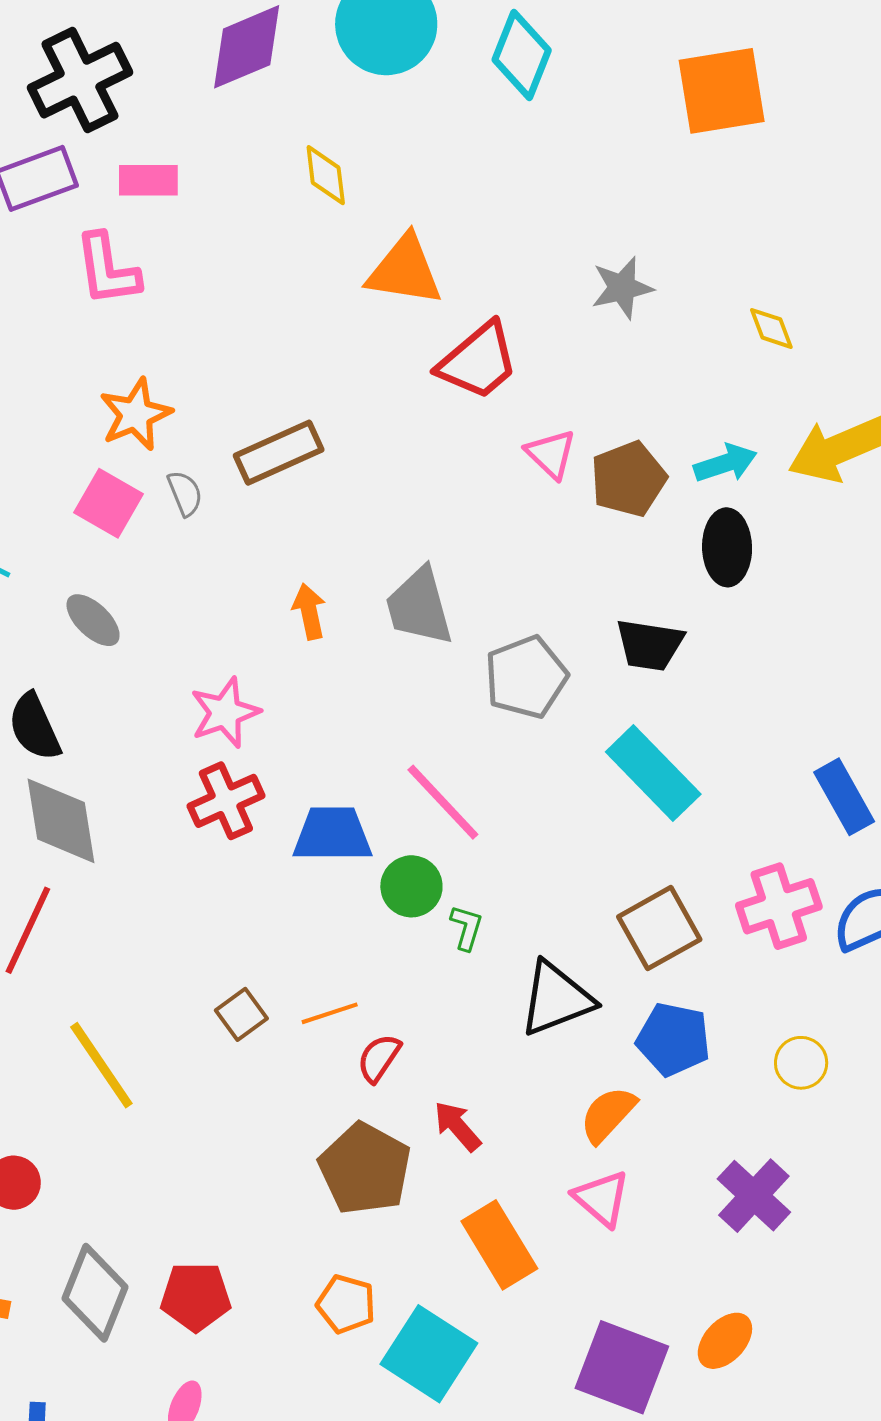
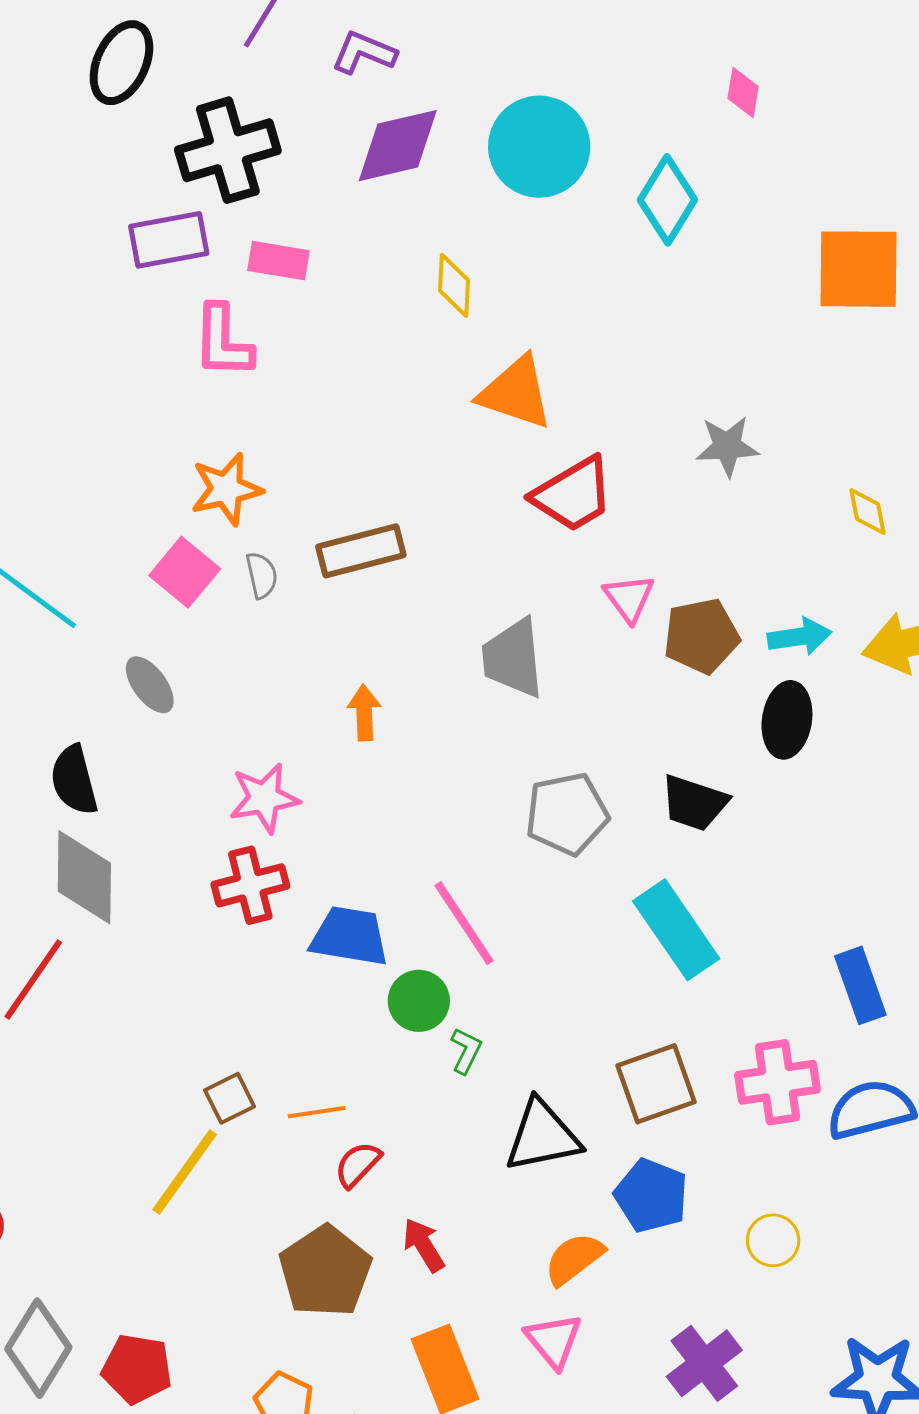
gray trapezoid: (419, 607) -> (513, 658), moved
yellow line: (101, 1065) -> (185, 1172), moved, turned 60

